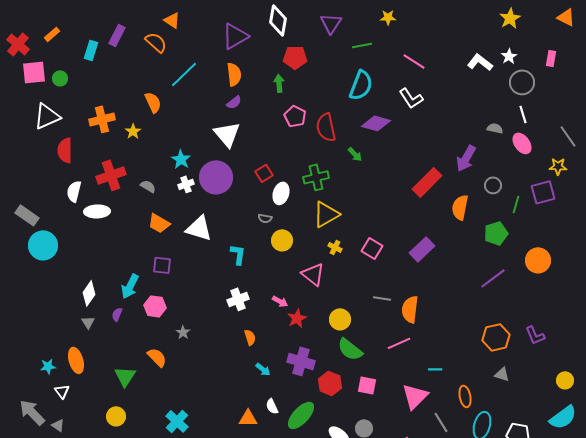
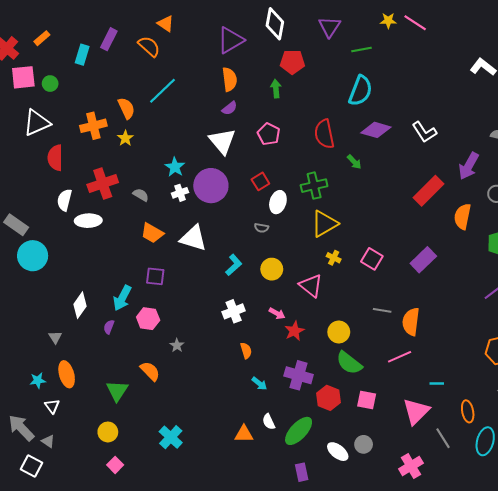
pink line: (414, 61) -> (415, 23), moved
cyan line: (184, 74) -> (162, 91), moved
white L-shape: (411, 98) -> (424, 132), moved
orange semicircle: (153, 102) -> (126, 108), moved
pink pentagon: (295, 116) -> (269, 134), moved
yellow circle: (282, 240) -> (272, 269), moved
cyan L-shape: (238, 254) -> (234, 265), turned 40
gray triangle: (88, 322) -> (55, 337), moved

